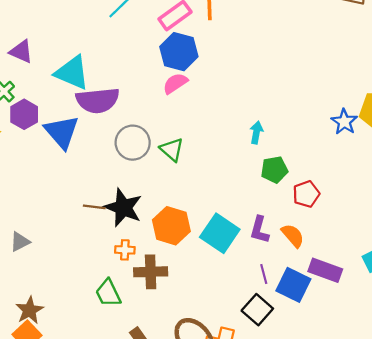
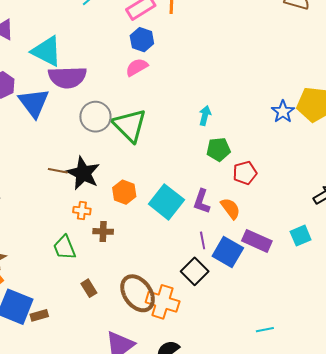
blue hexagon: (179, 52) -> (142, 40), size x0.7
green triangle: (172, 150) -> (130, 125), size x1.6
orange hexagon: (171, 226) -> (124, 192), size x0.7
brown cross: (151, 272) -> (103, 231), size x0.7

